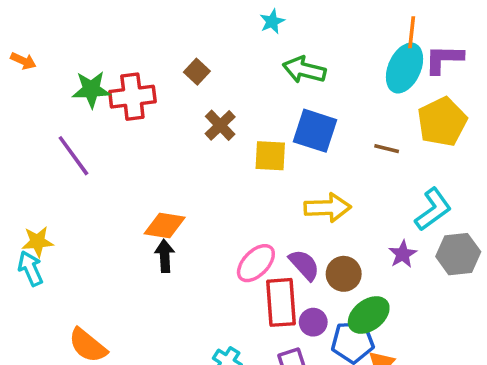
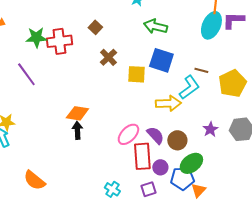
yellow pentagon: (442, 122) -> (232, 83), moved
cyan L-shape: (433, 209) -> (189, 87), moved

